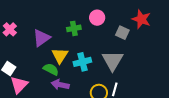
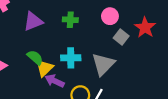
pink circle: (97, 18) -> (110, 16), moved
yellow triangle: (60, 56) -> (44, 68), moved
purple arrow: (60, 85) -> (55, 81), moved

